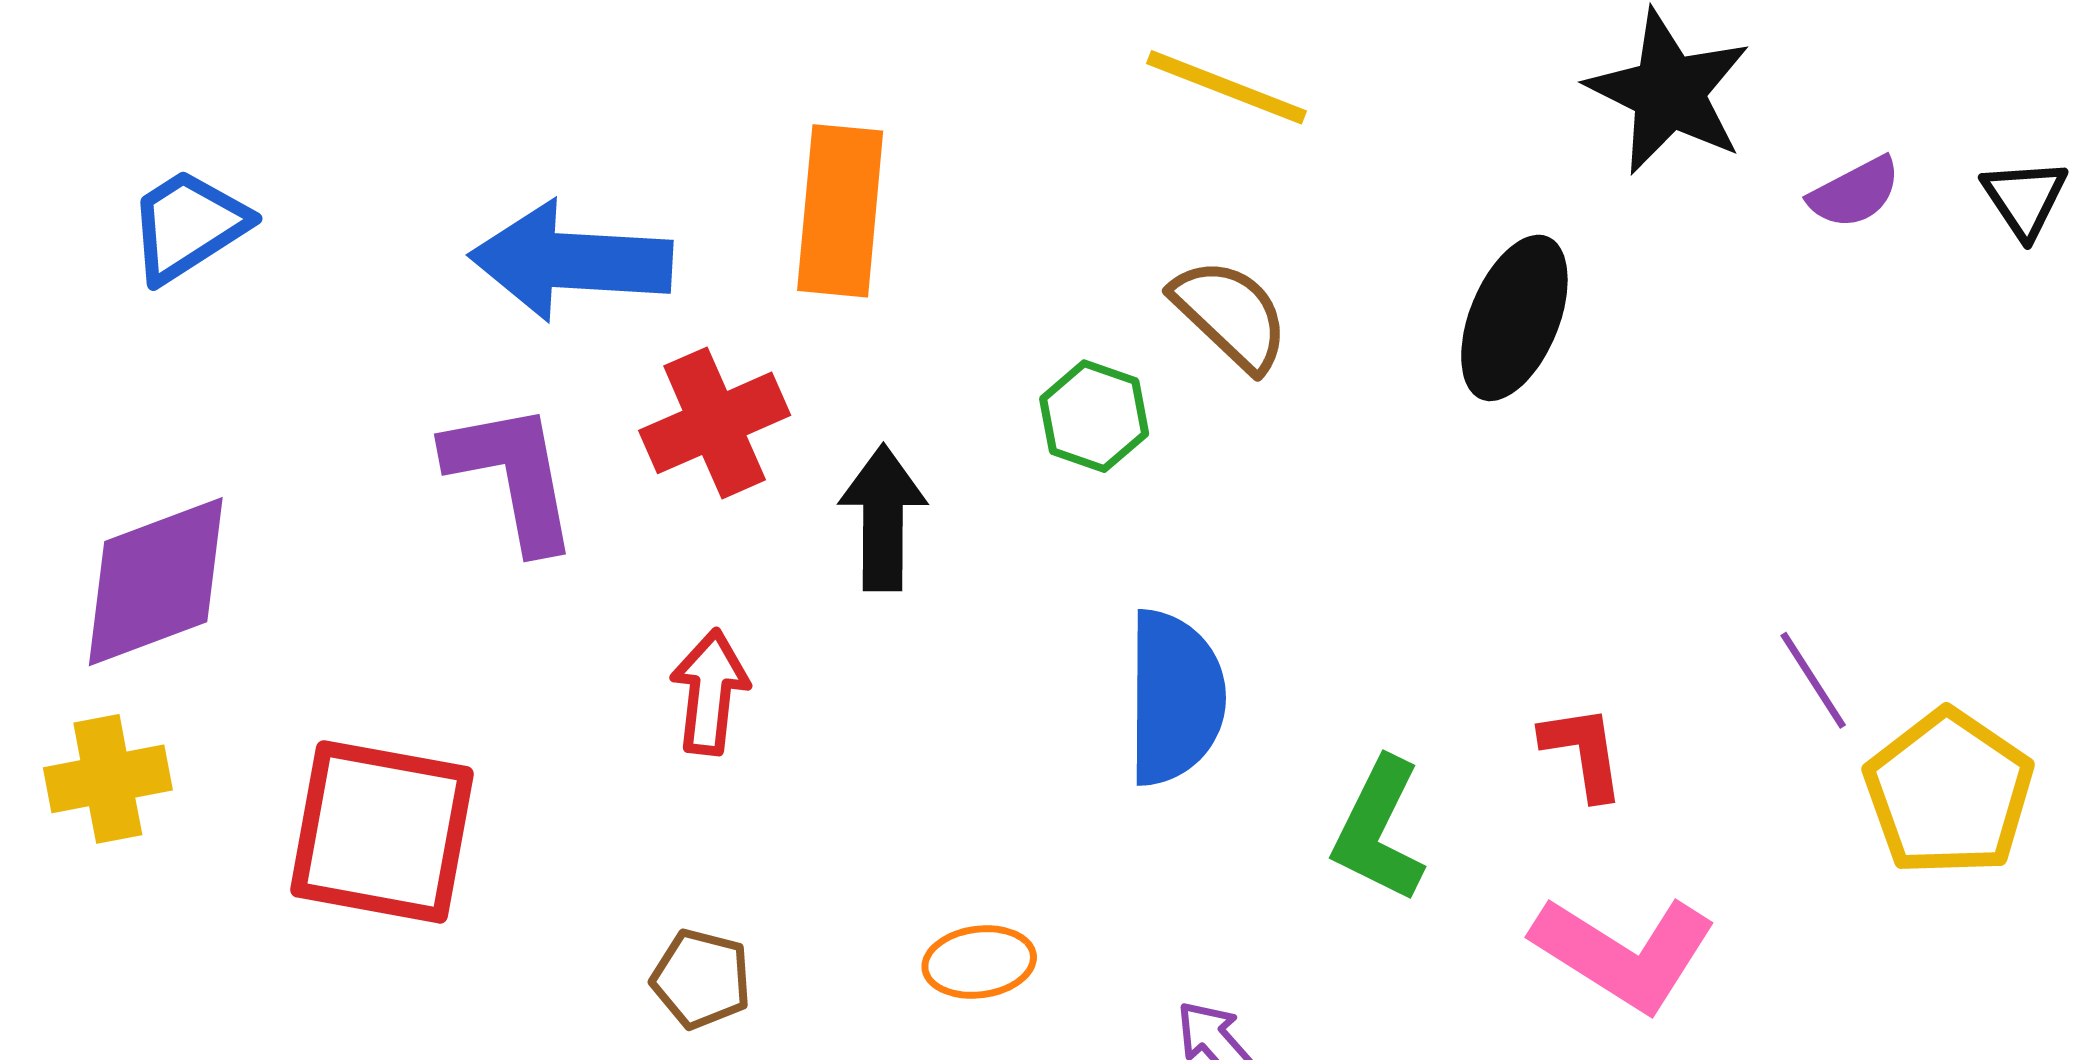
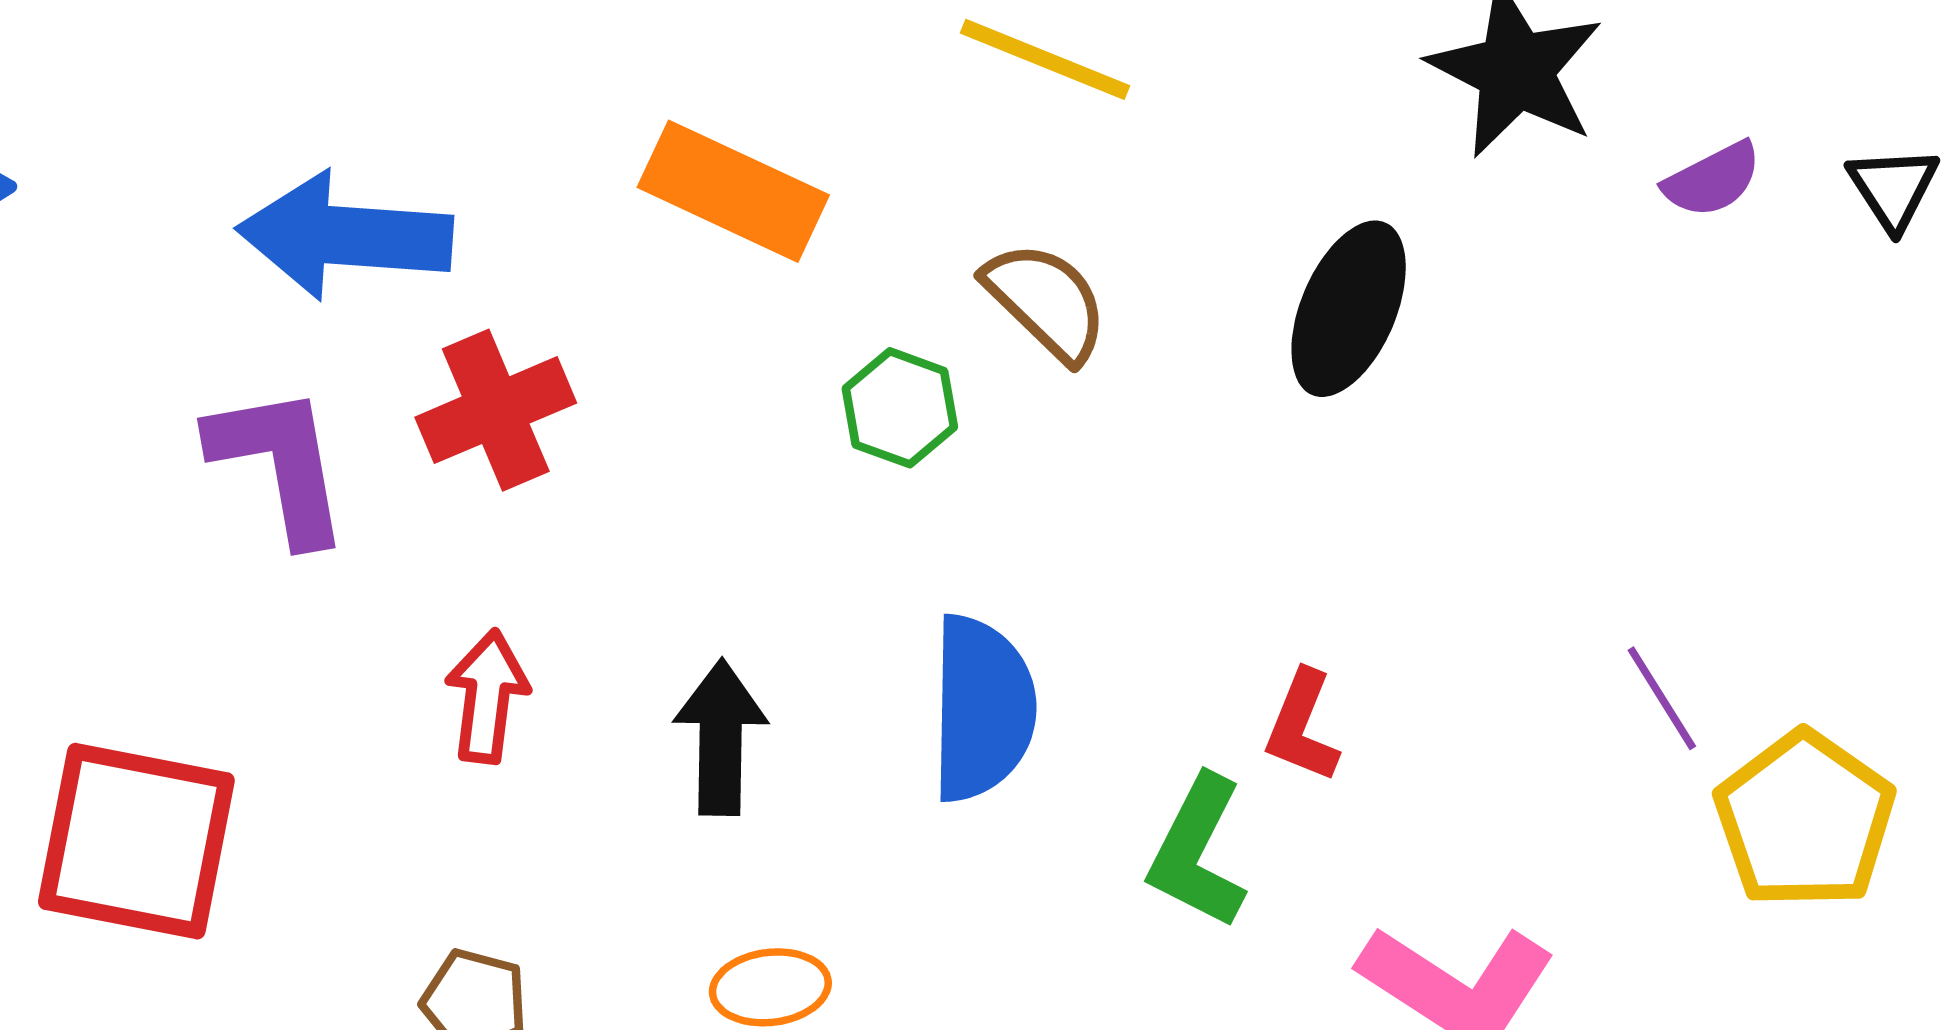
orange rectangle: (840, 211) -> (733, 191), moved, turned -71
black arrow: (883, 518) -> (721, 737), moved
red L-shape: (1583, 752) -> (1302, 726), moved, turned -150

